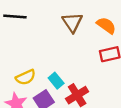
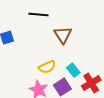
brown triangle: (72, 22) -> (63, 35), moved

